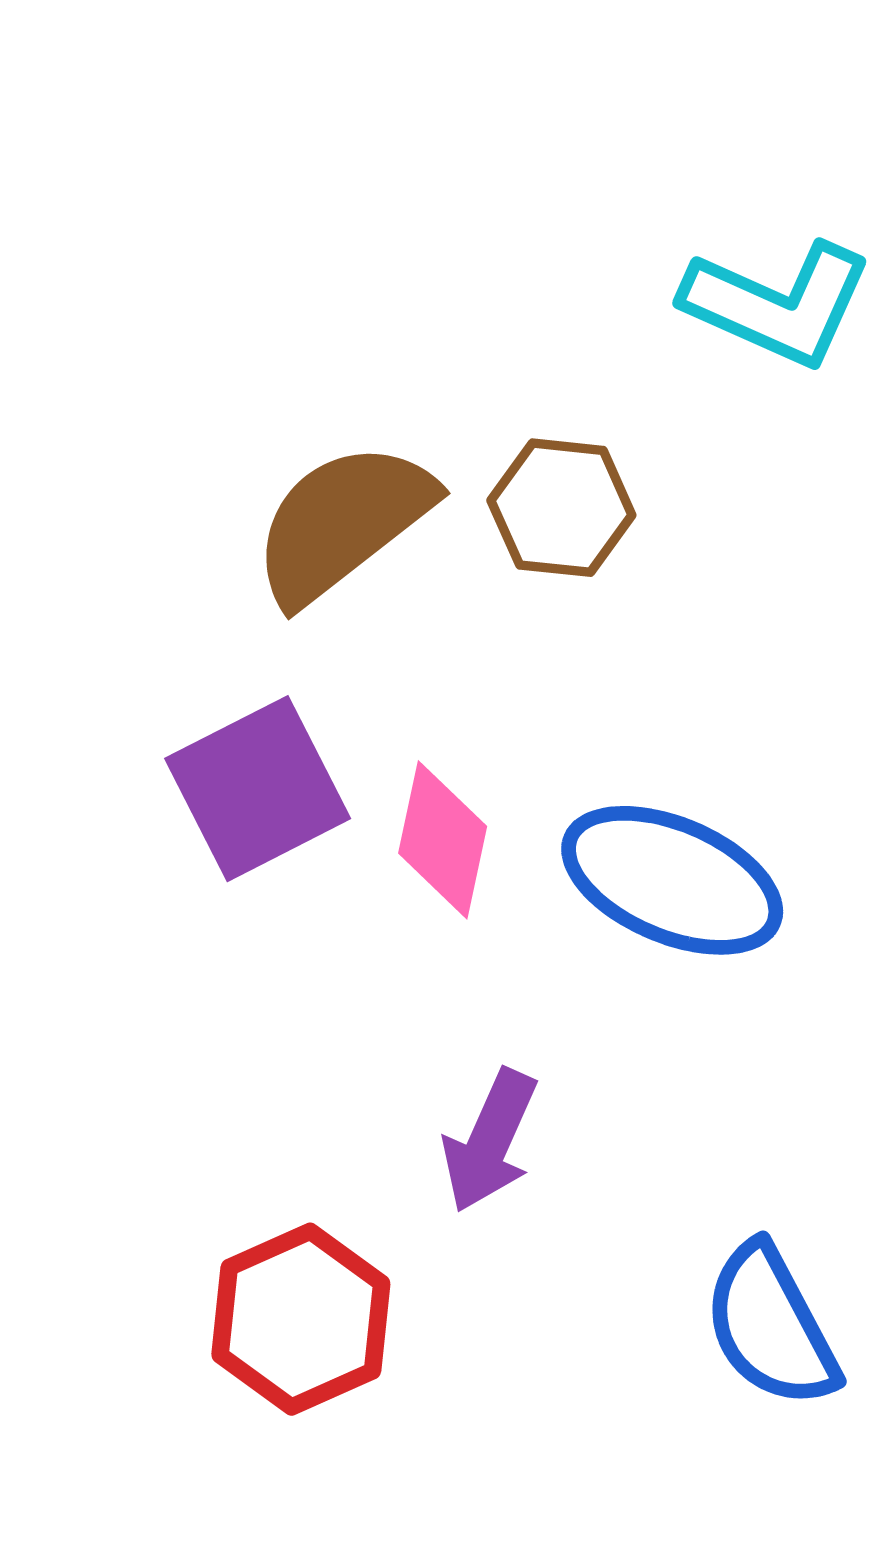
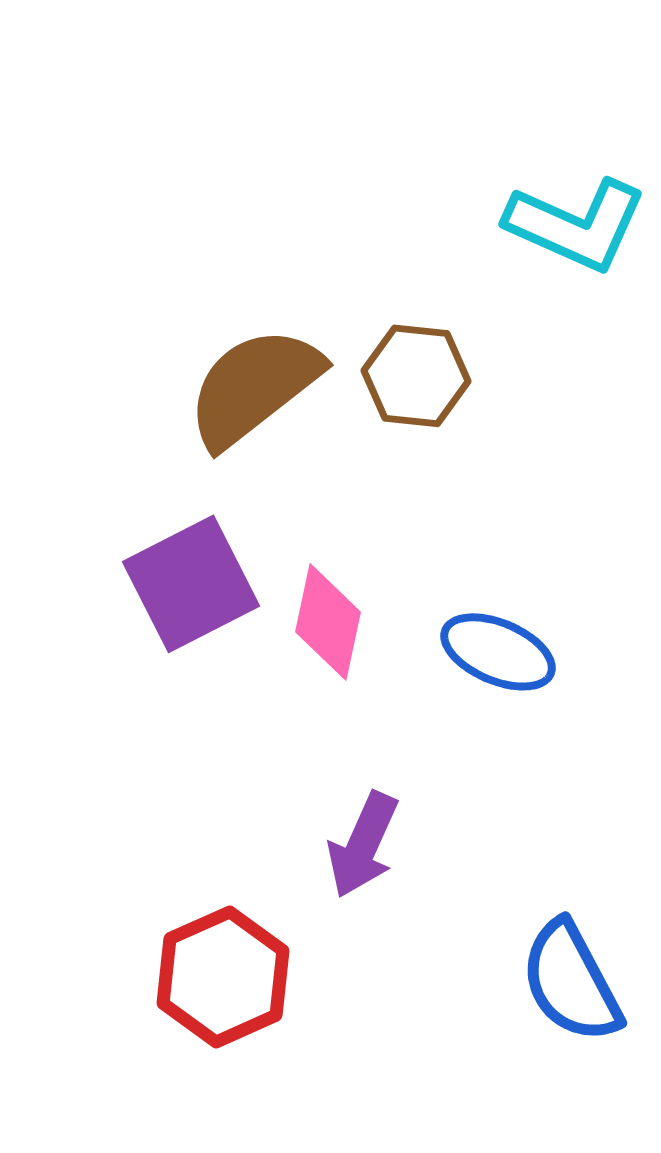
blue ellipse: (672, 880) -> (498, 652), size x0.7

